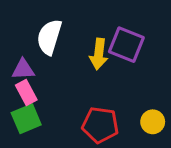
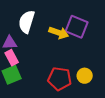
yellow arrow: (99, 54) -> (59, 33), turned -78
yellow circle: (153, 122) -> (85, 76), moved

